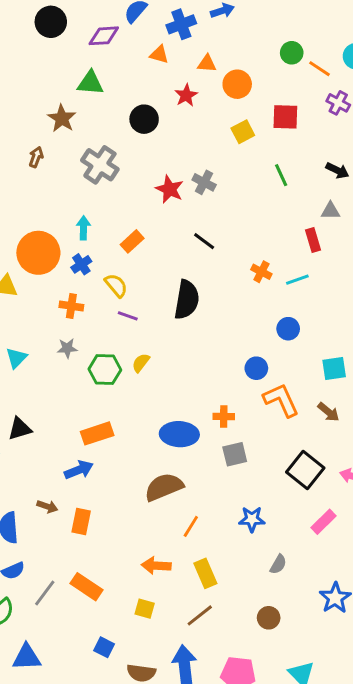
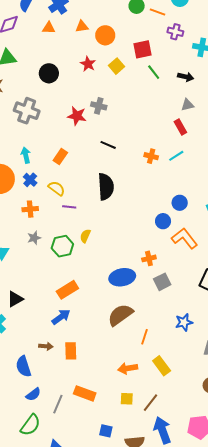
red star: (186, 95) -> (88, 64), moved
green line: (281, 175) -> (154, 72), moved
blue circle: (288, 329) -> (180, 203), moved
brown line: (200, 615) -> (151, 403), moved

